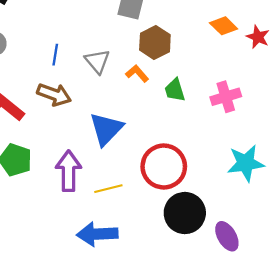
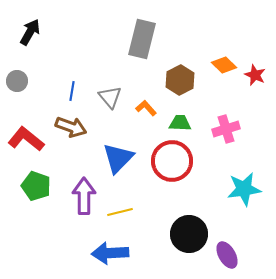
brown hexagon: (155, 42) -> (180, 80), moved
green trapezoid: (175, 90) -> (180, 123), turned 110
red circle: (164, 166) -> (172, 161), moved

